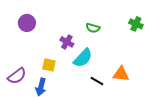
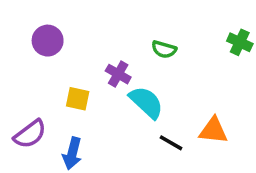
cyan semicircle: (83, 58) -> (146, 102), turned -90
yellow square: (49, 65) -> (78, 99), moved

